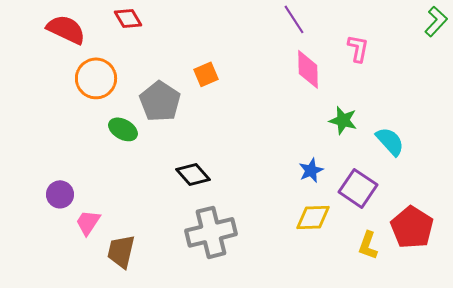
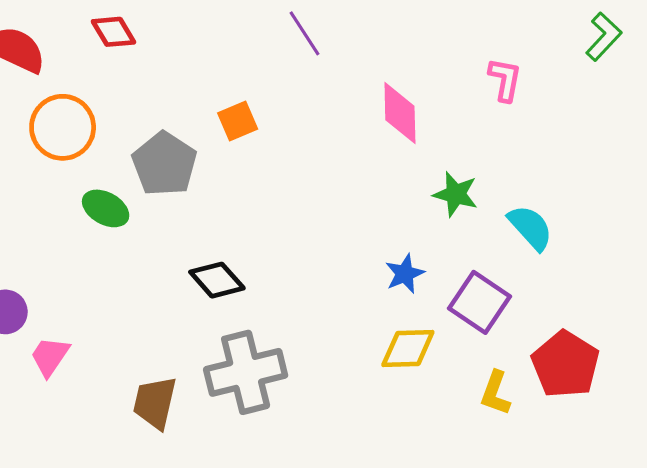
purple line: (294, 19) -> (304, 33), moved
pink L-shape: (358, 48) -> (505, 80), moved
brown trapezoid: (121, 251) -> (155, 403), moved

